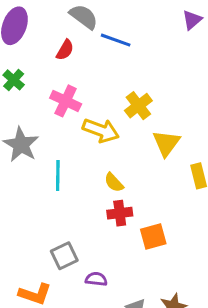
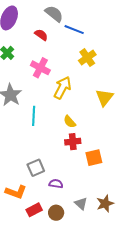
red semicircle: (65, 50) -> (41, 35), turned -88
yellow cross: (138, 106) -> (87, 58), moved
yellow arrow: (101, 130) -> (62, 88), turned -85

